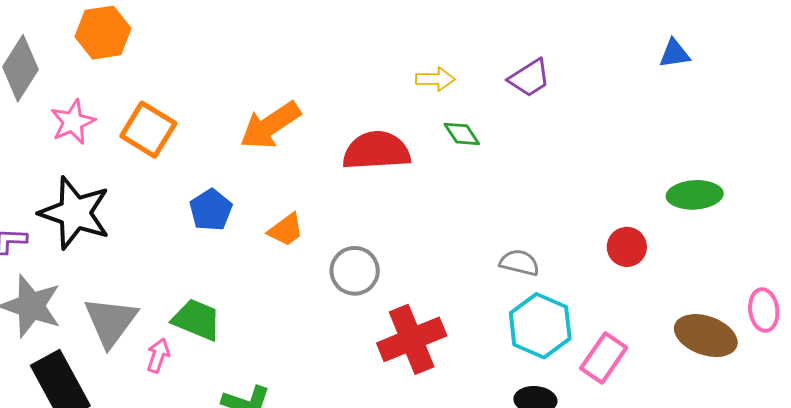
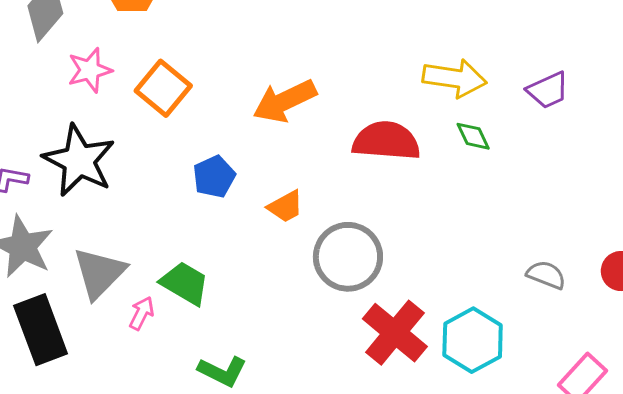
yellow arrow: (435, 79) -> (455, 78), size x1.6
gray semicircle: (519, 263) -> (546, 275), moved
gray circle: (355, 271) -> (348, 257), size x1.4
cyan hexagon: (540, 326) -> (473, 340), moved
red cross: (412, 339) -> (395, 333), turned -36

